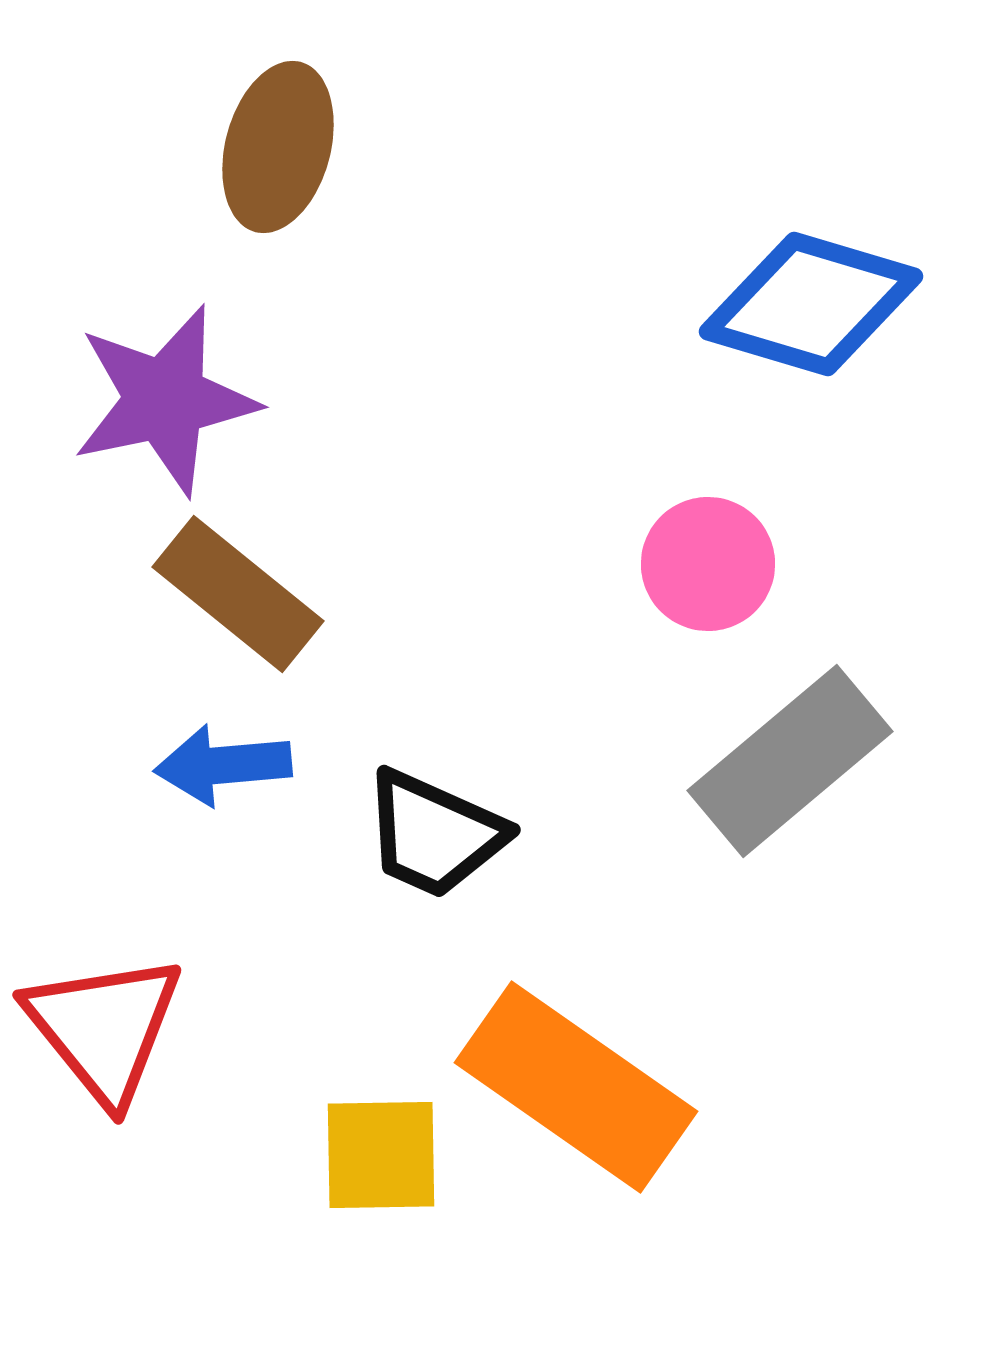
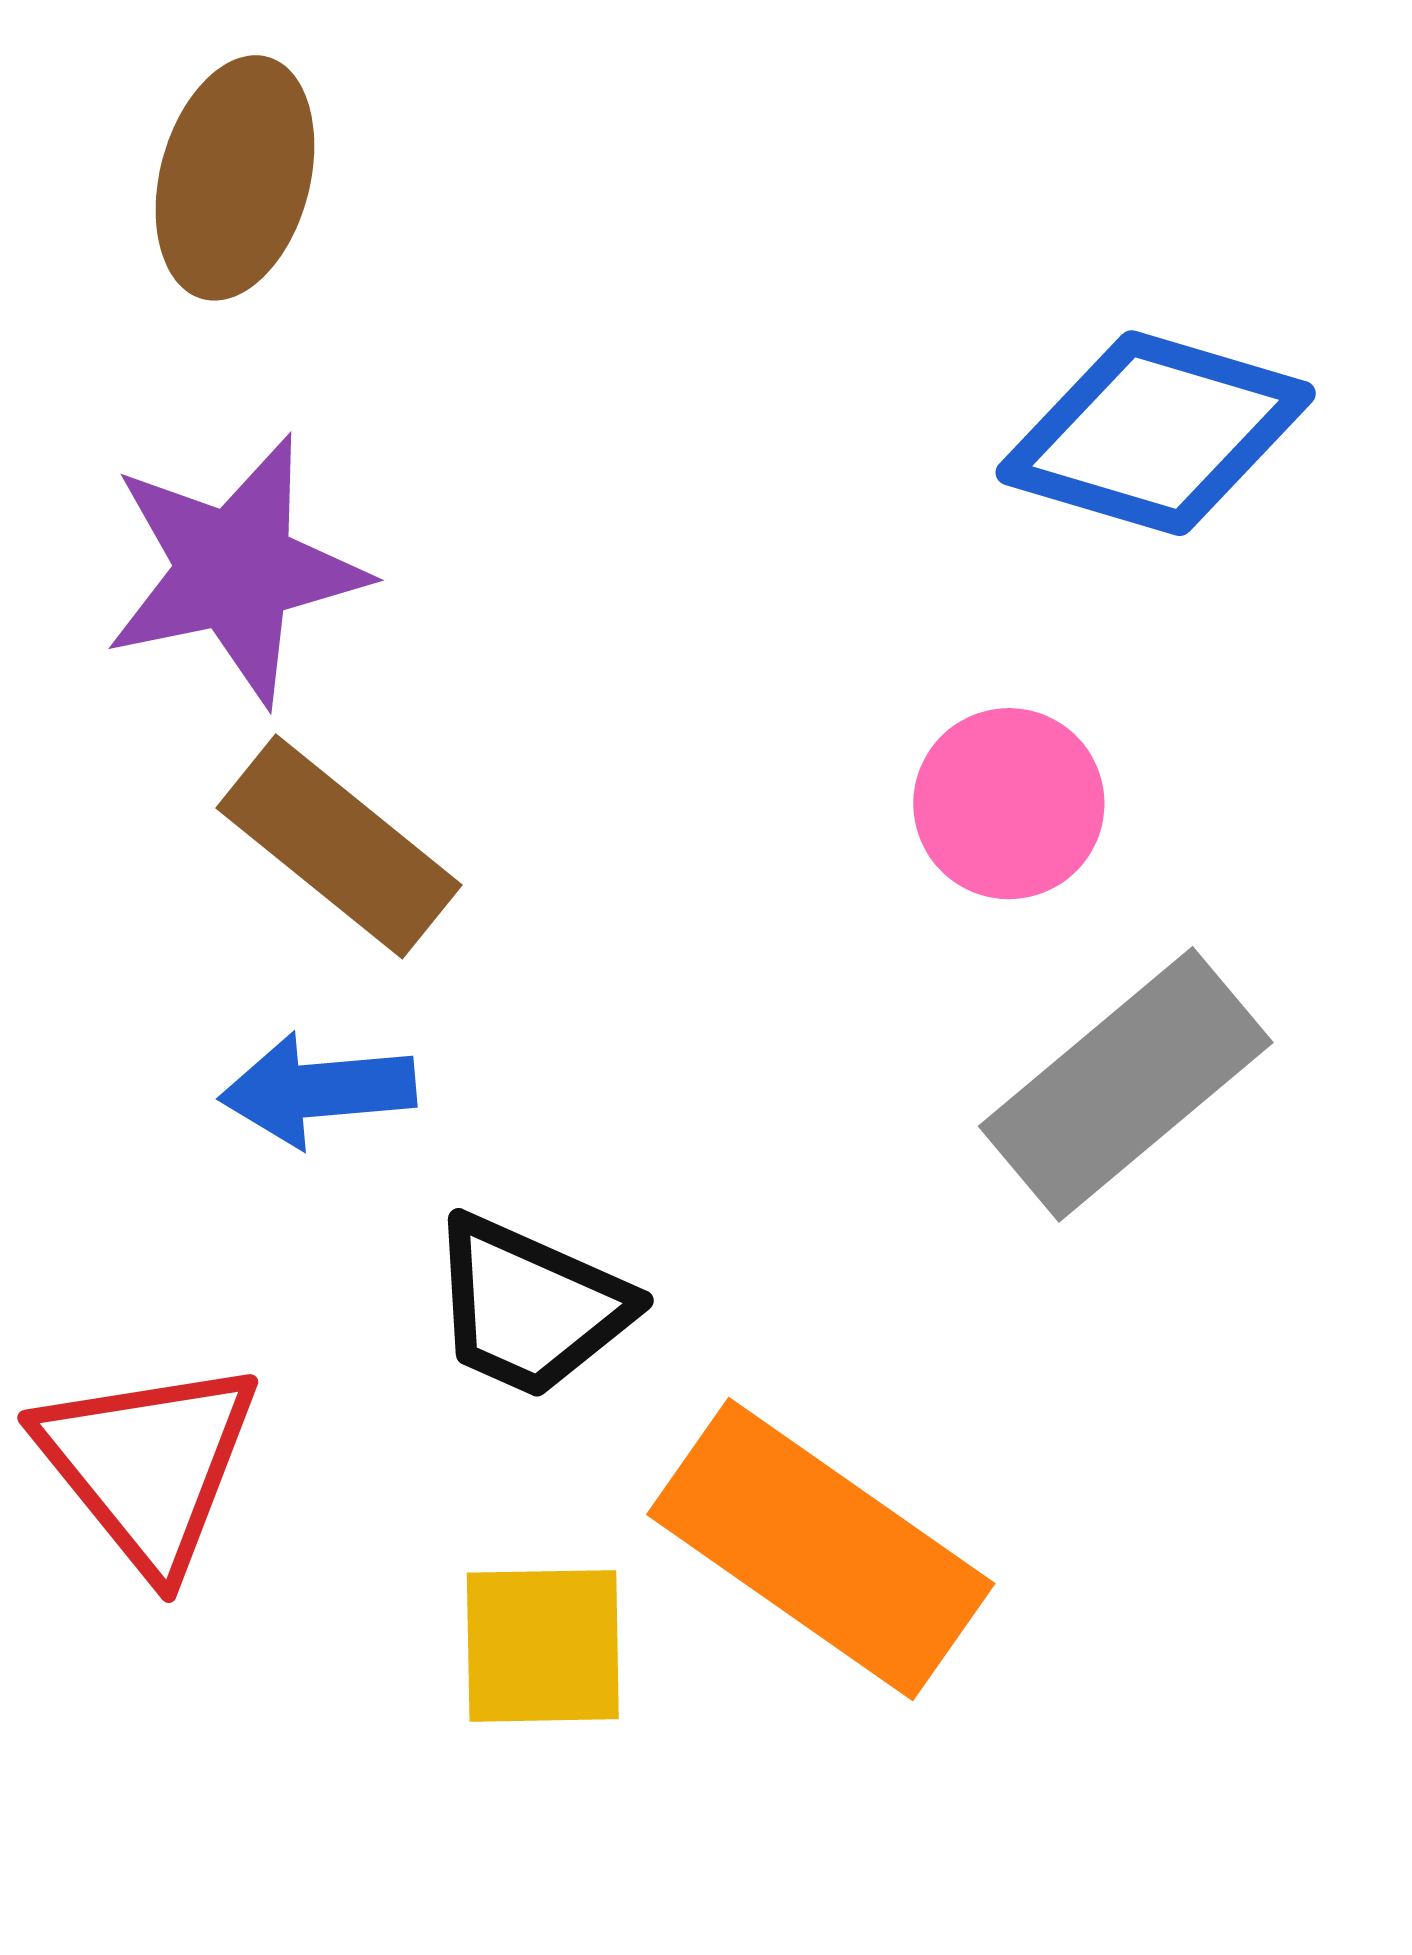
brown ellipse: (278, 147) -> (235, 178), moved
black trapezoid: (434, 834) -> (530, 1307), moved

